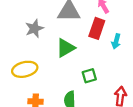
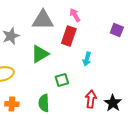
cyan arrow: (116, 41) -> (87, 59), moved

